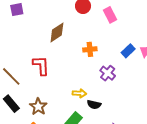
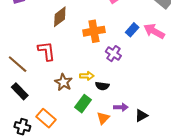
orange cross: (90, 49) -> (94, 31), size x1.5
brown star: (38, 107) -> (63, 82), moved

